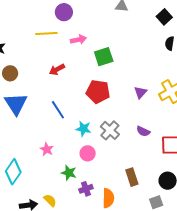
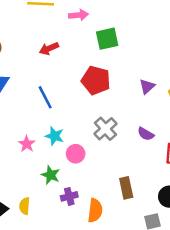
cyan star: (83, 129) -> (55, 136), moved
yellow semicircle: (50, 200) -> (24, 206), turned -136

